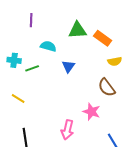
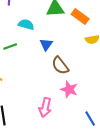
brown semicircle: (107, 87) -> (60, 65), moved

